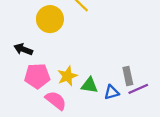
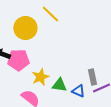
pink pentagon: (37, 76) -> (18, 60), moved
blue triangle: (112, 92) -> (78, 91), turned 40

